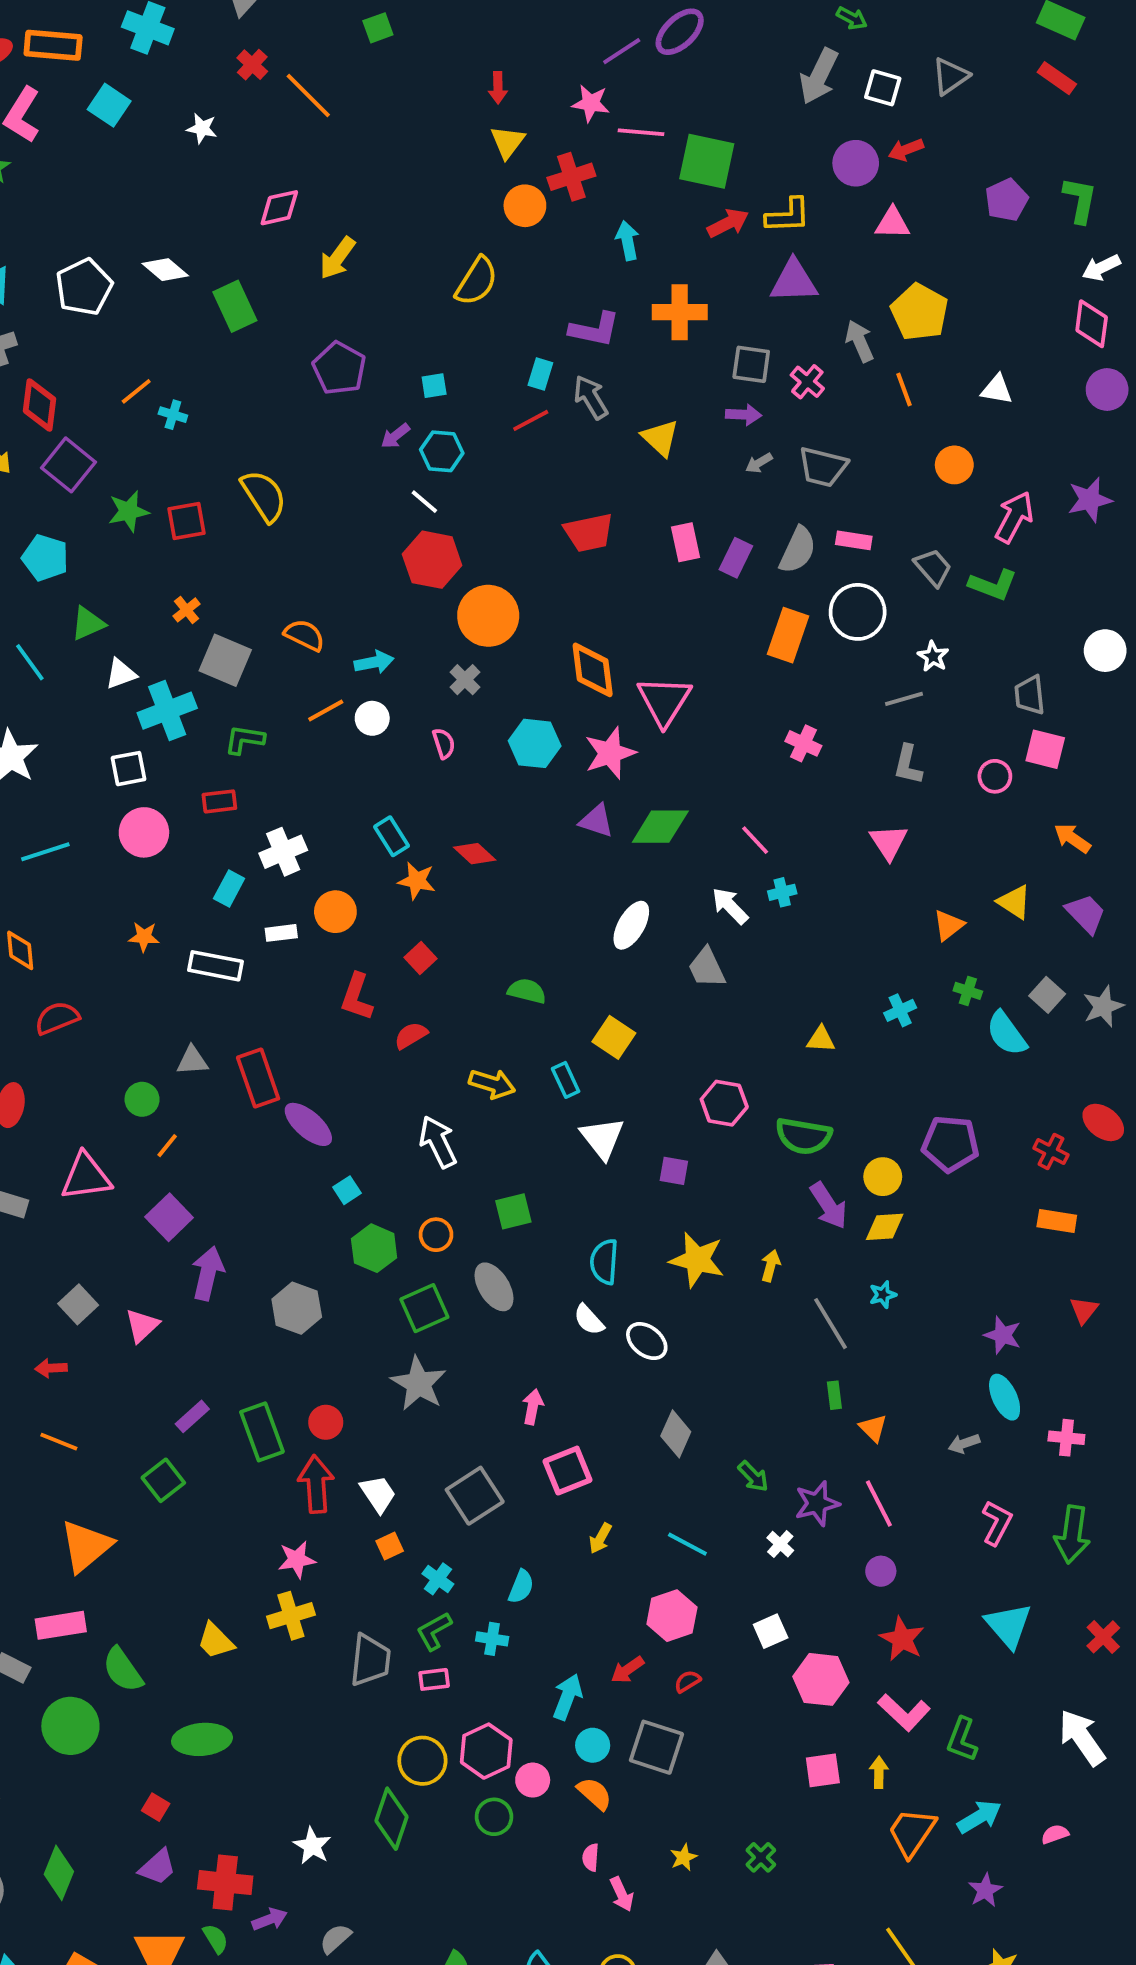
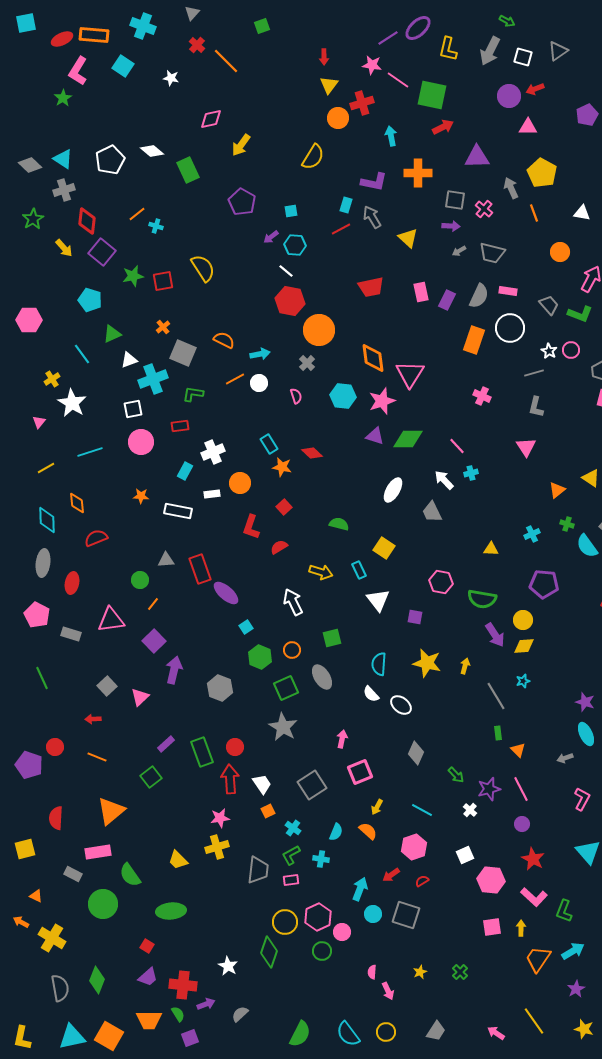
pink line: (641, 132) -> (398, 80), turned 30
yellow L-shape: (788, 215) -> (448, 49), moved, turned 105
pink circle: (995, 776) -> (571, 350), moved
purple pentagon: (950, 1144) -> (544, 584), moved
orange semicircle: (595, 1794) -> (368, 831), moved

